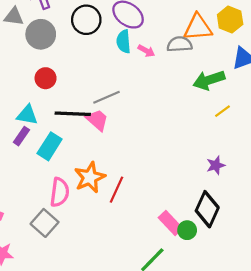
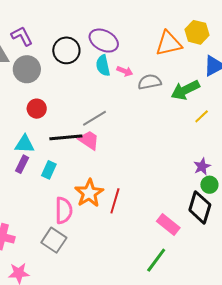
gray semicircle: (180, 44) -> (150, 82), moved
cyan rectangle: (50, 146) -> (49, 170), size x0.7
green circle: (187, 230) -> (209, 185), moved

